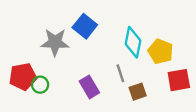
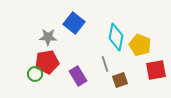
gray star: (55, 42) -> (48, 37), size x0.7
red pentagon: (23, 77) -> (47, 62), moved

